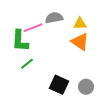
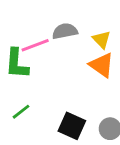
yellow triangle: (80, 24) -> (102, 40), turned 48
green line: (27, 64) -> (21, 112), moved

